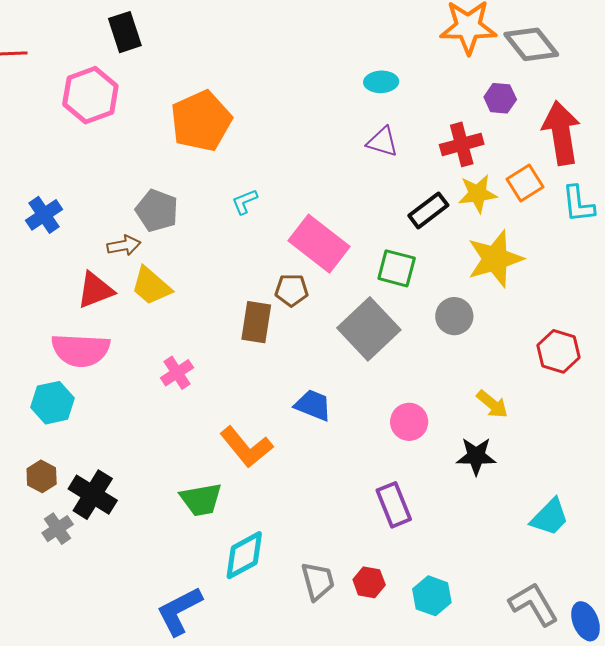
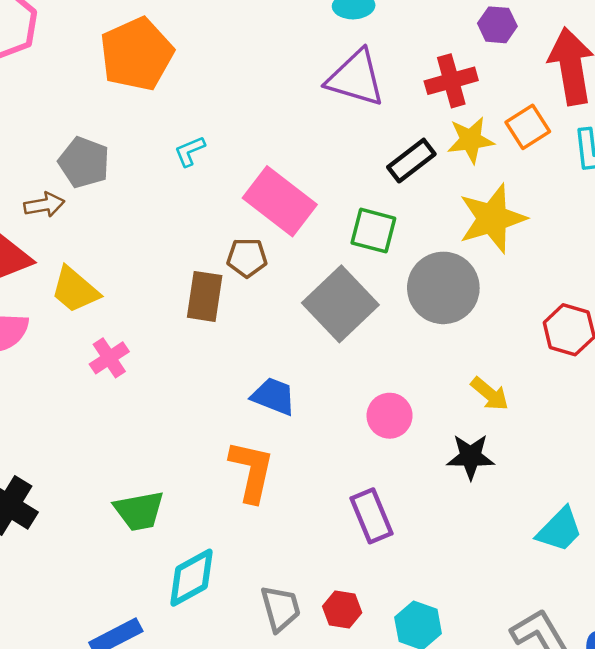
purple triangle: (382, 142) -> (356, 78), size x1.6
yellow trapezoid: (151, 286) -> (75, 290), moved
gray circle: (454, 316) -> (443, 288), size x1.6
orange L-shape: (246, 447) -> (252, 471), moved, turned -128

